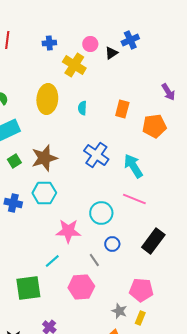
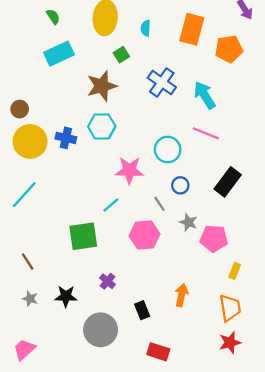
orange rectangle: (122, 109) -> (192, 29), size x1.5
green square: (14, 161) -> (121, 55), moved
gray star: (119, 311) -> (188, 222), moved
yellow rectangle: (140, 318) -> (235, 271), moved

